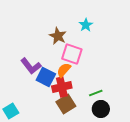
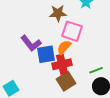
brown star: (58, 36) -> (58, 13), turned -30
blue square: (46, 77) -> (46, 54), turned -36

